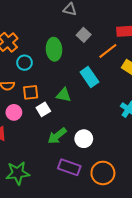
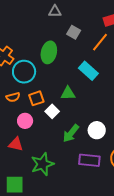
green ellipse: (54, 49) -> (49, 52), turned 30
cyan circle: (24, 63) -> (24, 72), size x1.5
green star: (18, 173) -> (42, 164), moved

